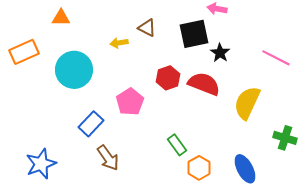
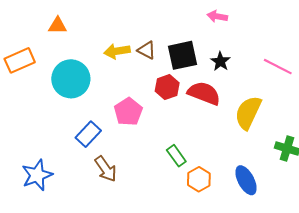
brown triangle: (147, 28) -> (147, 50), moved
black square: (194, 34) -> (183, 55), moved
yellow arrow: (119, 43) -> (117, 51), size x1.4

